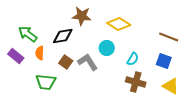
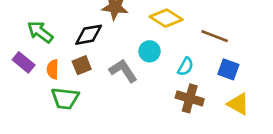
brown line: (169, 37) -> (215, 36), moved
orange semicircle: (40, 53) -> (53, 69), moved
brown square: (66, 62) -> (82, 65), moved, turned 32

